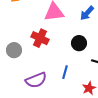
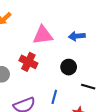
blue arrow: (87, 13) -> (77, 36), turned 42

